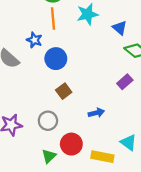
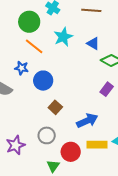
orange line: (53, 19) -> (34, 46), turned -36
blue arrow: (96, 113) -> (87, 121), size x1.5
yellow rectangle: (102, 157) -> (97, 145), moved

